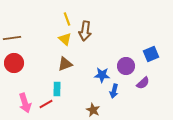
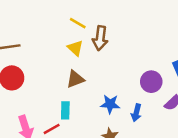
yellow line: (67, 19) -> (78, 23), turned -40
blue star: (102, 75) -> (110, 104), moved

